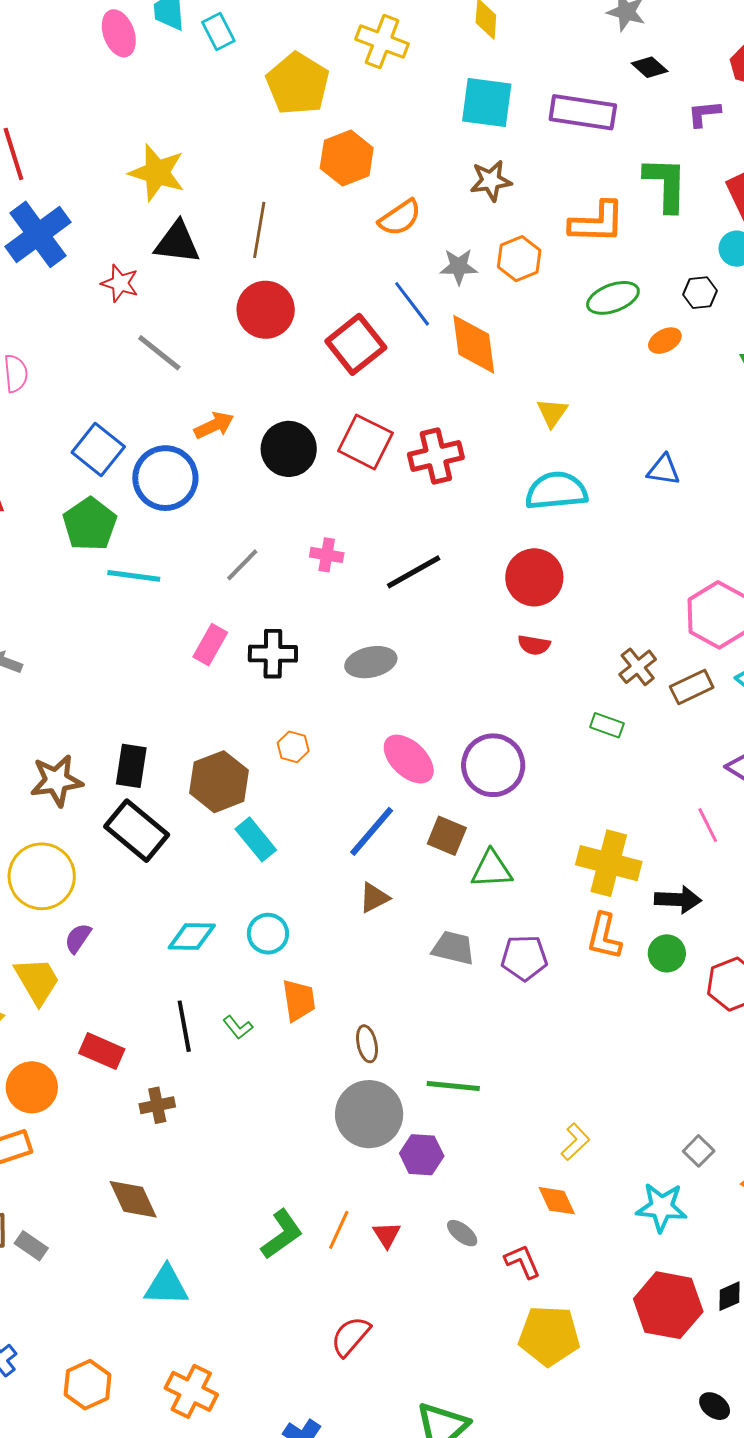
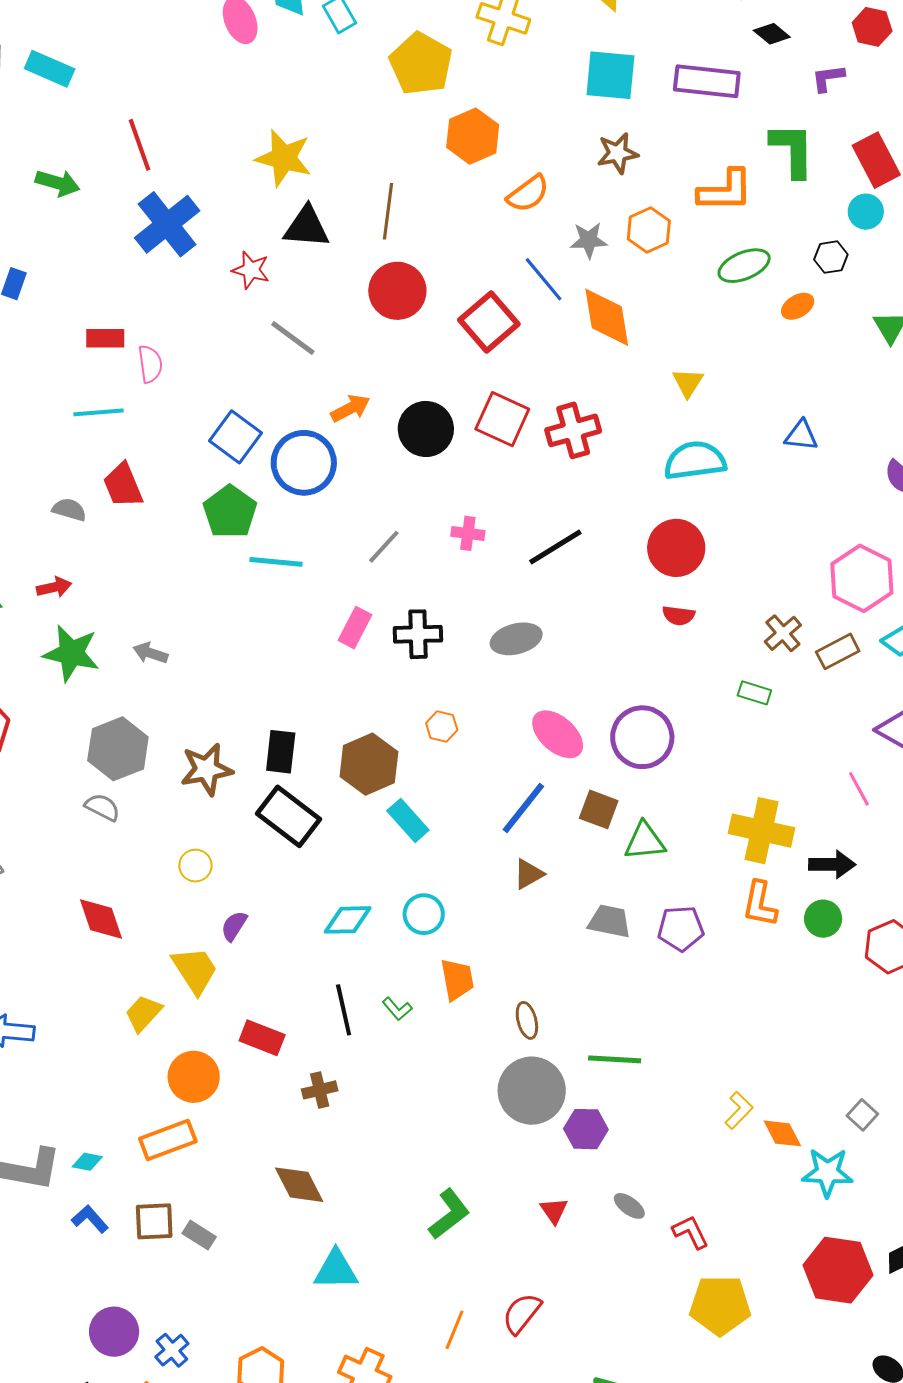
yellow circle: (42, 876) -> (195, 866), size x0.5
orange diamond: (557, 1201) -> (782, 1133), moved
orange line: (339, 1230) -> (454, 1330), moved

